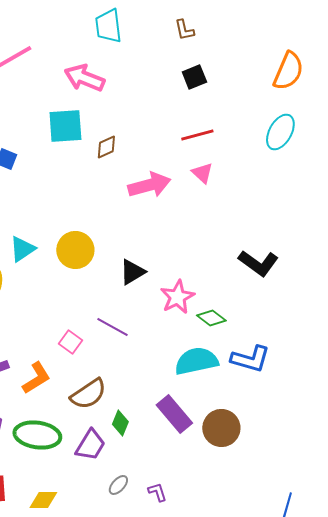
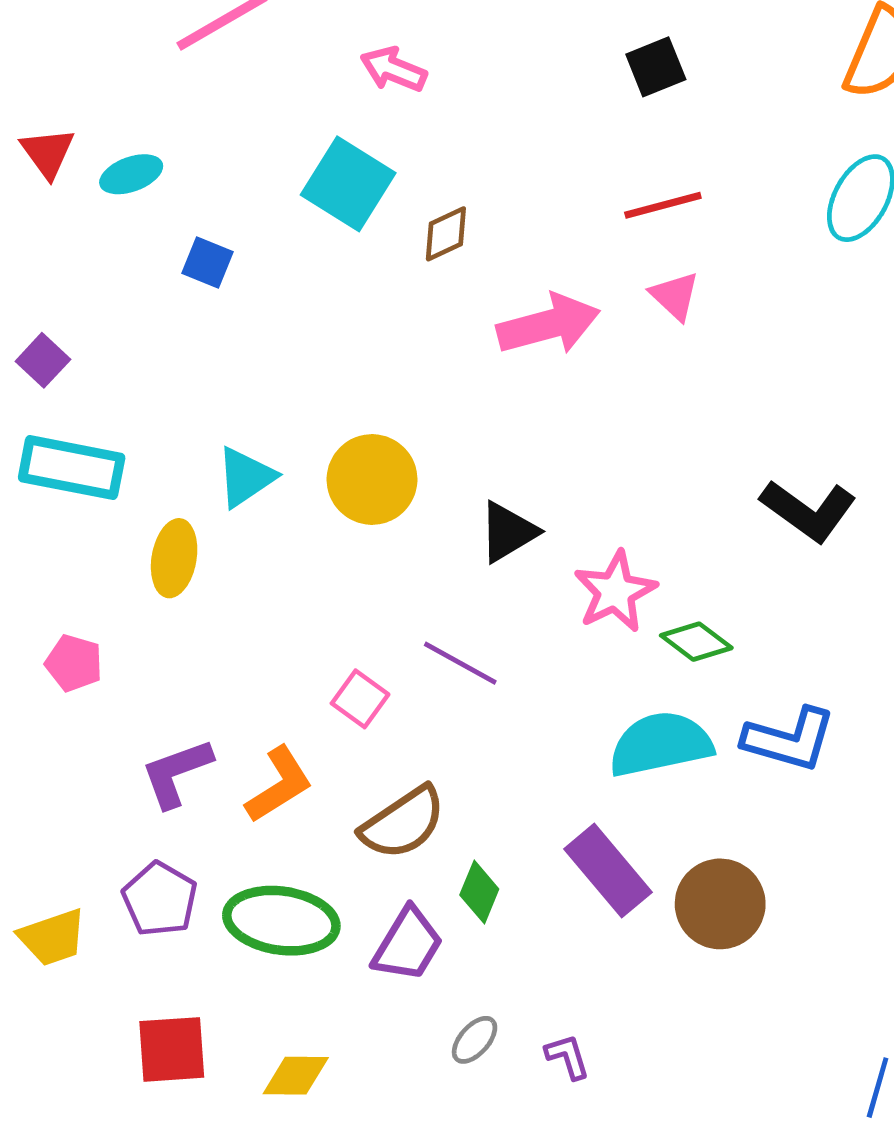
pink arrow: (84, 78) -> (393, 69), size x0.7
cyan square: (65, 126) -> (348, 184), turned 36

